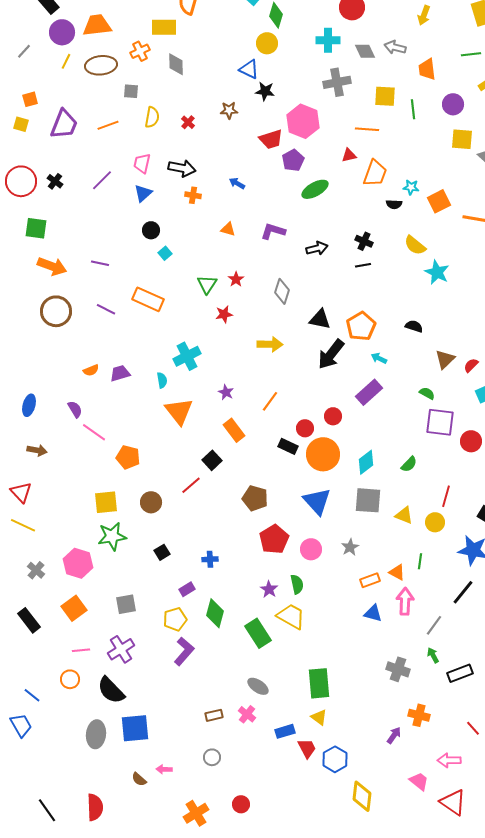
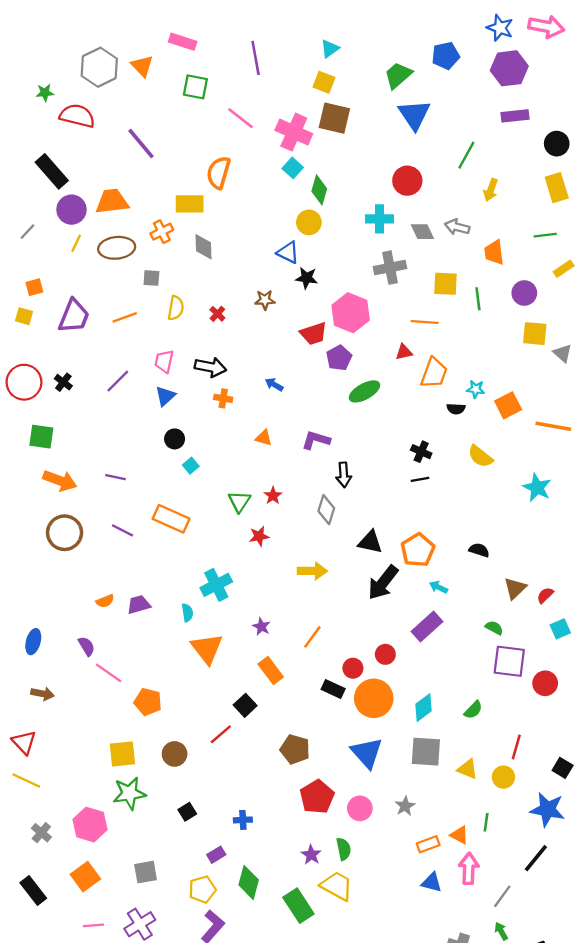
black arrow: (317, 248) -> (344, 475), moved, turned 100
cyan star: (437, 272) -> (537, 488), moved

